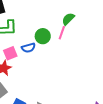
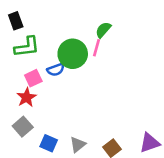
green circle: (43, 36) -> (73, 54), size x1.5

